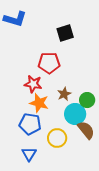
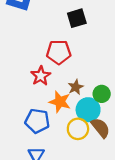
red star: (33, 84) -> (41, 76), turned 30
orange star: (39, 103) -> (60, 102), moved
yellow circle: (57, 138) -> (78, 129), moved

